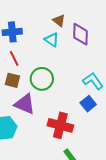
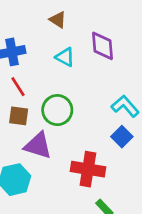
brown triangle: (59, 20) -> (58, 20), moved

